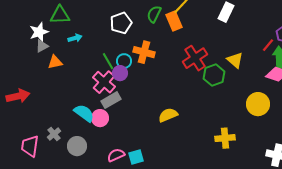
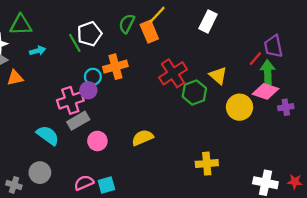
orange cross: (144, 52) -> (115, 67), turned -30
green line: (108, 61) -> (75, 43), moved
pink cross: (104, 82) -> (70, 100), turned 30
yellow circle: (258, 104) -> (240, 107), moved
pink circle: (100, 118) -> (97, 141), moved
gray cross: (54, 134) -> (14, 185), moved, turned -32

